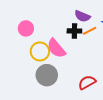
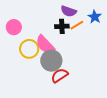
gray circle: (47, 75) -> (51, 61), moved
red semicircle: (87, 82) -> (60, 75), moved

